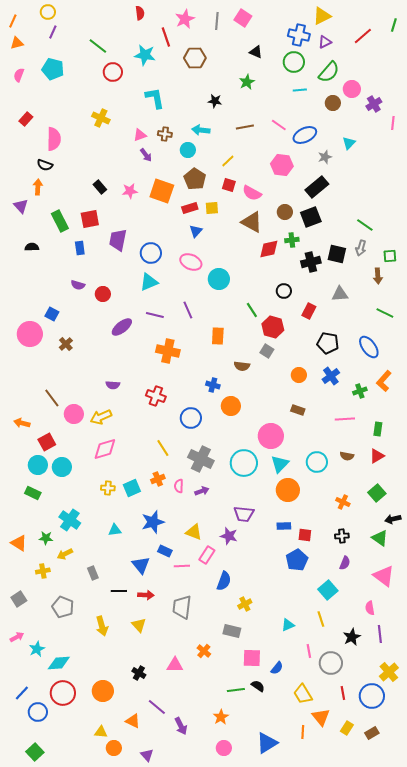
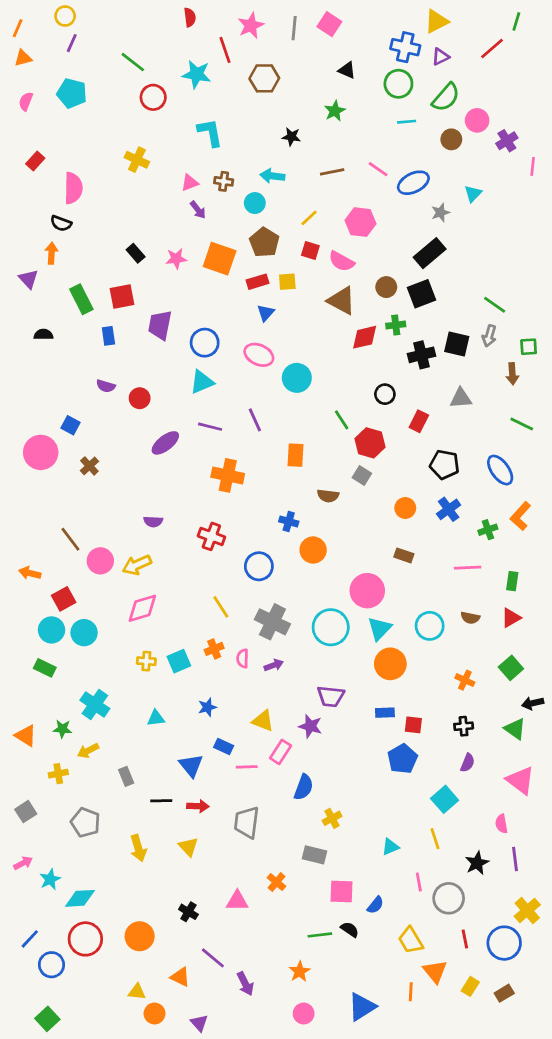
green line: (394, 25) -> (516, 21), moved
pink hexagon: (282, 165) -> (361, 222), moved
blue star: (153, 522) -> (207, 707), size x0.6

